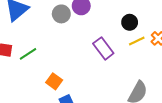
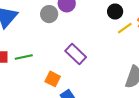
purple rectangle: (103, 48) -> (76, 54), moved
green line: (28, 54) -> (24, 57), turned 30

